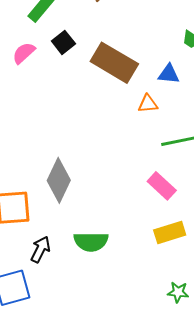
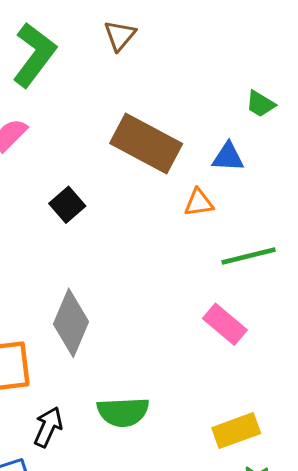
black square: (63, 42) -> (67, 205), moved
yellow rectangle: (170, 233) -> (236, 431), moved

